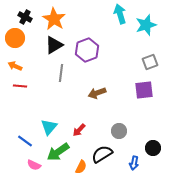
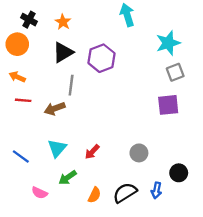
cyan arrow: (120, 14) -> (127, 15), moved
orange star: (54, 19) -> (63, 22), size x0.6
cyan star: (146, 25) -> (168, 43), moved
brown arrow: (97, 93) -> (55, 108), moved
blue line: (25, 141) -> (21, 156), moved
green arrow: (58, 152) -> (68, 178), size x0.7
black semicircle: (102, 154) -> (125, 193), moved

